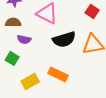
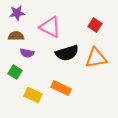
yellow rectangle: (30, 81) -> (33, 95), turned 54

